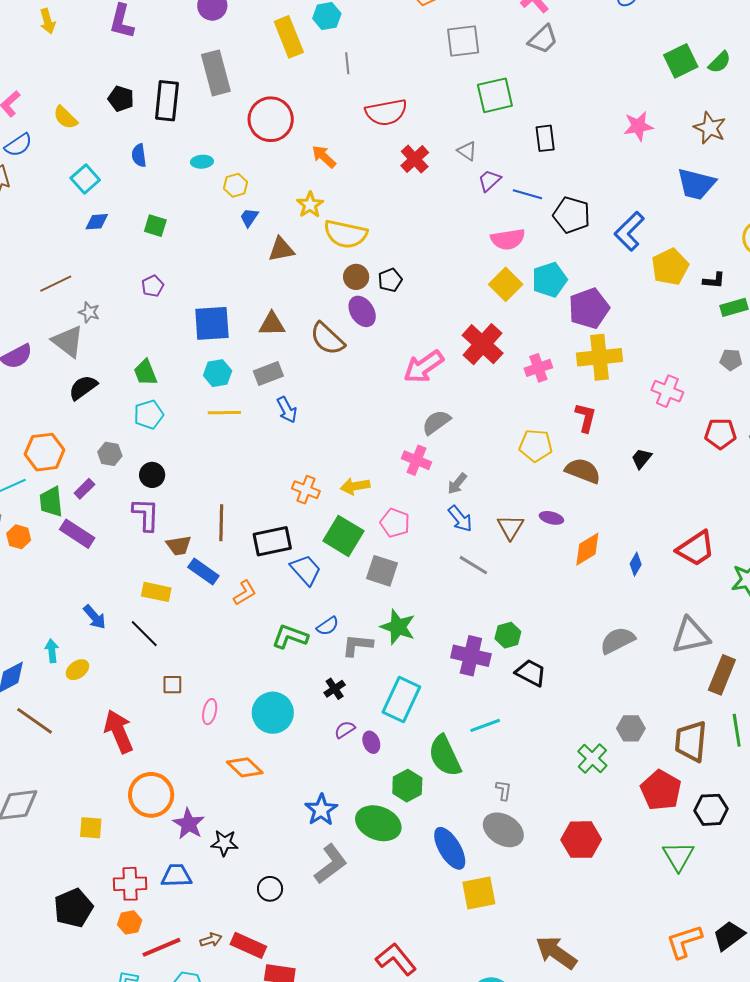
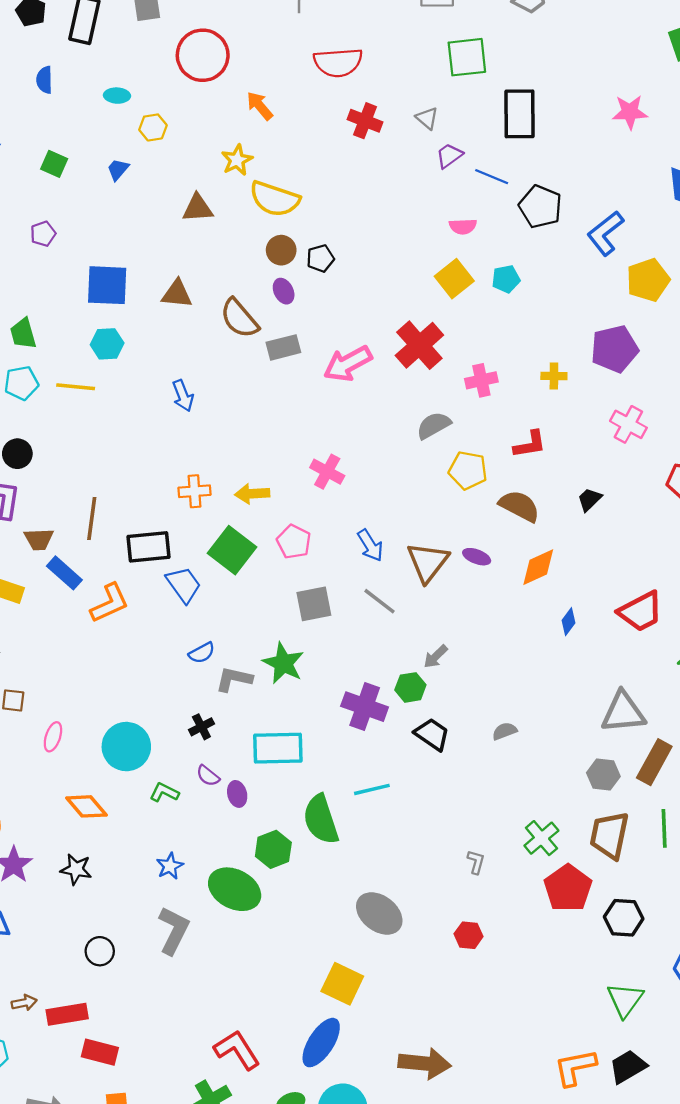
black rectangle: (545, 138) -> (520, 114), size x1.6
red cross: (415, 159) -> (365, 121), turned -32
blue trapezoid: (249, 217) -> (118, 169), moved
pink semicircle: (508, 239) -> (463, 226), size x0.7
cyan pentagon: (549, 280) -> (506, 279), size x0.7
purple pentagon: (589, 308) -> (615, 349), moved
purple ellipse: (362, 311) -> (284, 291), size x0.7
yellow cross: (600, 357) -> (554, 376), size x0.5
gray rectangle: (268, 373) -> (283, 347), moved
yellow line: (224, 413) -> (76, 387), moved
red L-shape: (586, 418) -> (530, 444), turned 60
gray semicircle: (436, 422) -> (434, 425), moved
gray arrow: (457, 484) -> (436, 657), moved
orange cross: (306, 490) -> (195, 491), turned -32
brown triangle: (510, 527) -> (428, 562), size x1.4
orange diamond: (587, 549) -> (538, 567), moved
gray square: (382, 571) -> (314, 604), moved, turned -36
orange L-shape: (245, 593) -> (110, 603), size x1.4
green L-shape: (290, 637) -> (164, 792), moved, size x0.7
gray semicircle: (617, 640) -> (505, 731), moved, size x0.6
cyan rectangle: (401, 699) -> (278, 748), turned 57
gray hexagon: (631, 728) -> (603, 775), moved
purple semicircle: (345, 730) -> (208, 776), turned -115
green cross: (592, 758) -> (541, 838), moved
gray L-shape: (504, 790) -> (476, 862), moved
blue star: (321, 810) -> (170, 866), size x0.7
red hexagon: (581, 840) -> (469, 935), size x0.6
black star: (224, 843) -> (76, 869), moved
blue ellipse: (450, 848) -> (321, 1043), moved, turned 57
green triangle: (678, 856) -> (625, 1000), moved
gray L-shape: (331, 864) -> (174, 930), turned -33
yellow square: (479, 893) -> (342, 984), turned 30
red rectangle: (248, 945) -> (67, 1014), turned -40
brown arrow: (556, 953) -> (425, 1063), turned 144

